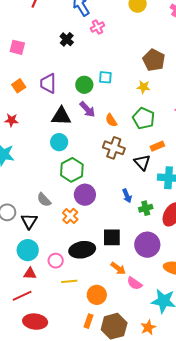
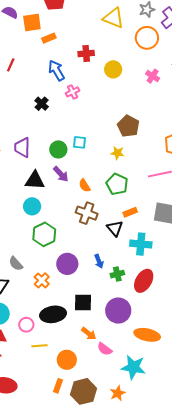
purple circle: (85, 195) -> (67, 264), moved

